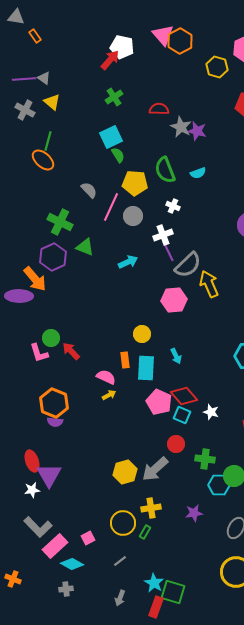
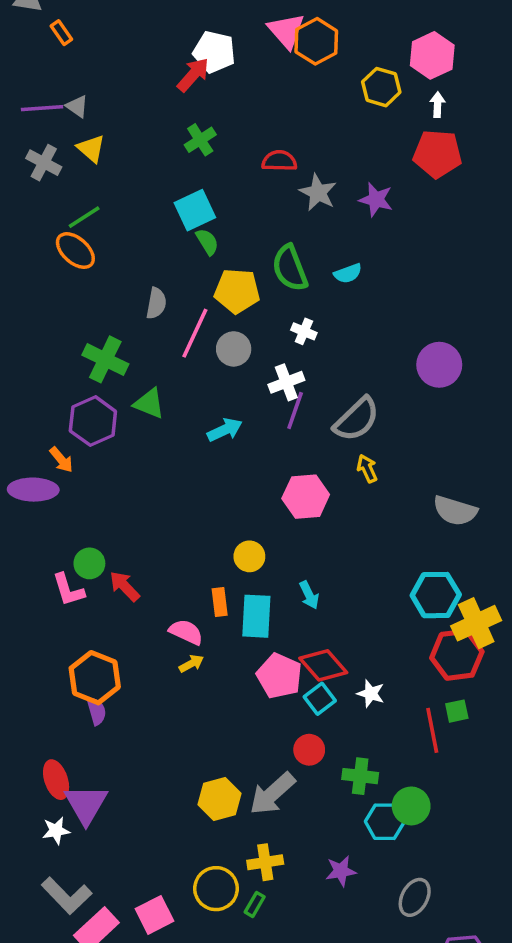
purple star: (197, 131) -> (376, 200), moved
green line: (48, 141) -> (84, 217), turned 42
gray semicircle: (89, 190) -> (156, 303), turned 54
purple line: (168, 251) -> (295, 410), turned 45
gray semicircle: (188, 265) -> (357, 419), moved
orange arrow: (35, 279) -> (61, 460), size x0.6
yellow arrow: (209, 284) -> (367, 468), size x0.6
cyan square: (182, 415) -> (320, 699), turned 30
purple semicircle: (55, 422) -> (96, 711), turned -112
pink square: (88, 538) -> (154, 915), size x1.5

